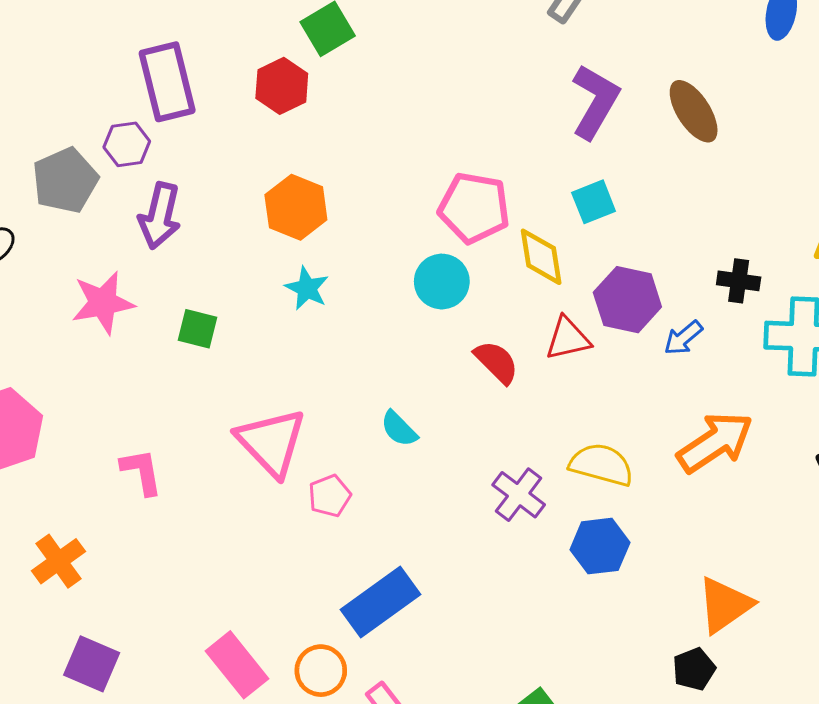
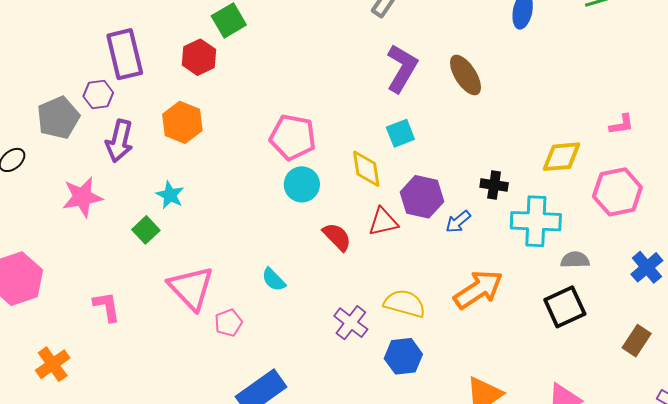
orange hexagon: (296, 207) -> (182, 122), moved
pink pentagon: (474, 208) -> (293, 137), moved
cyan star: (307, 288) -> (170, 195), moved
green square: (198, 329) -> (146, 230), moved, turned 32

